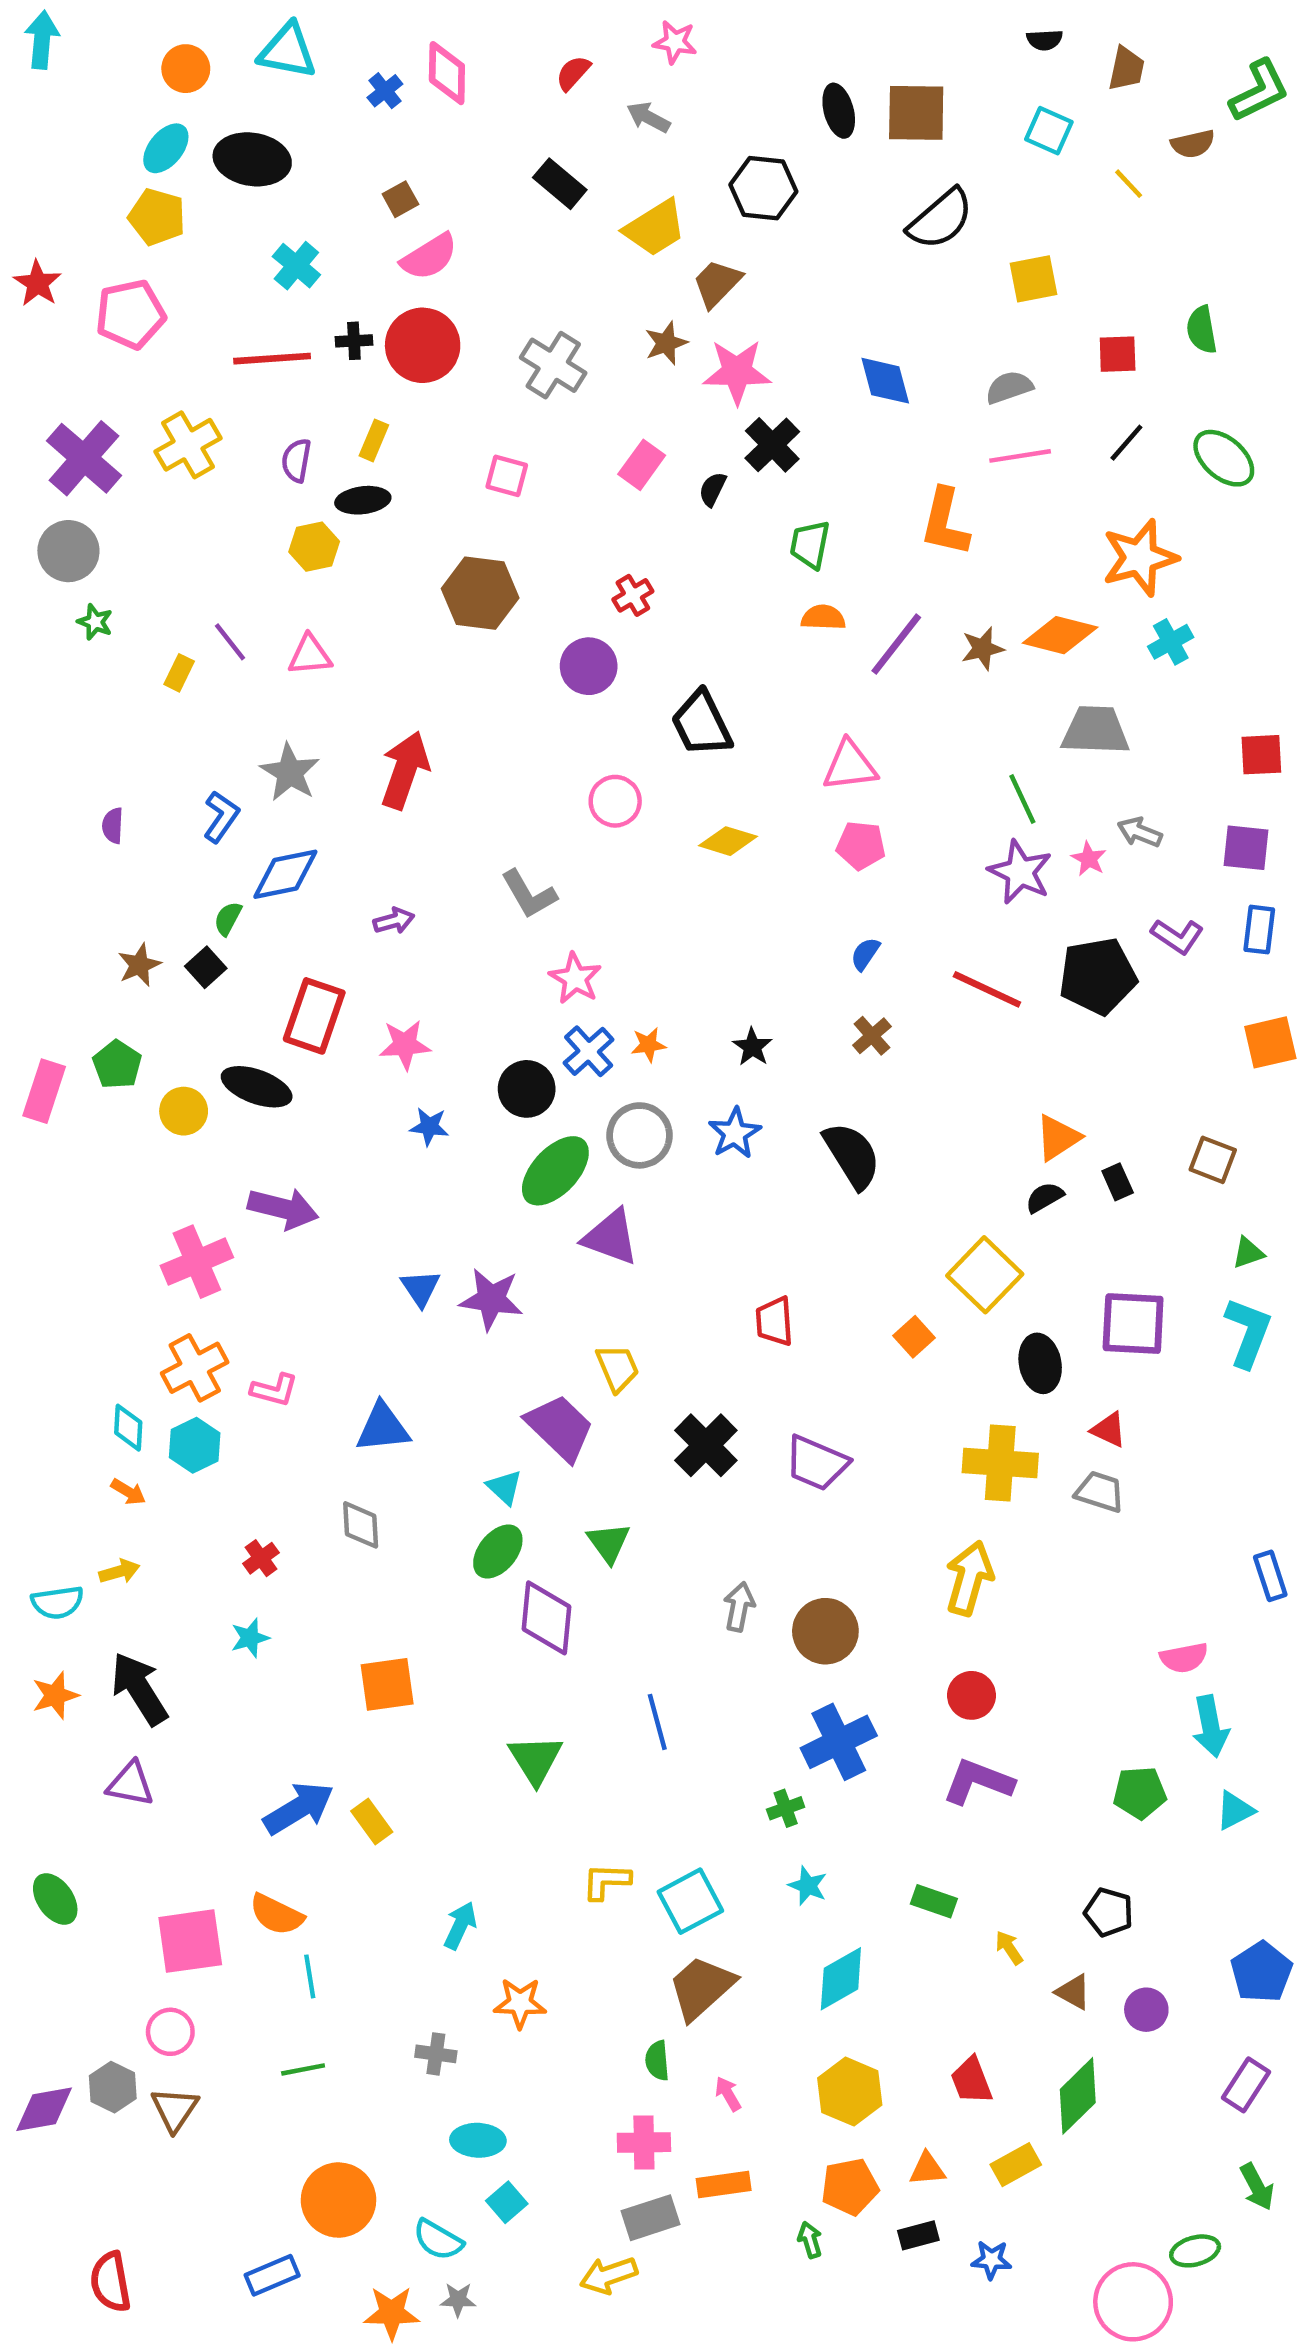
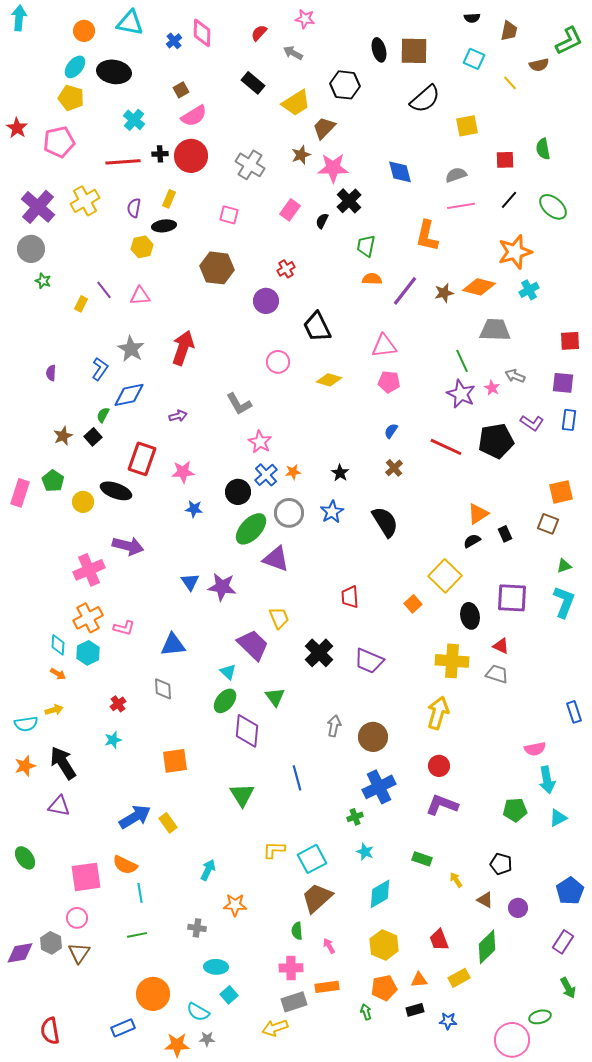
orange square: (1270, 1042) -> (561, 492), moved

